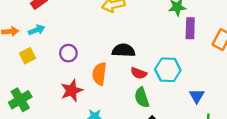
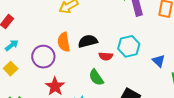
purple circle: (68, 53) -> (43, 57), size x1.5
orange semicircle: (99, 74) -> (64, 42), moved
green semicircle: (142, 97) -> (96, 77), moved

